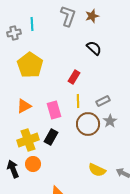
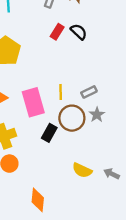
red rectangle: (74, 77) -> (57, 32), moved
pink rectangle: (54, 110) -> (33, 102), size x1.4
black rectangle: (51, 137) -> (49, 133), moved

